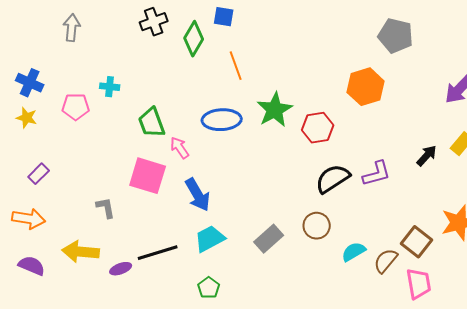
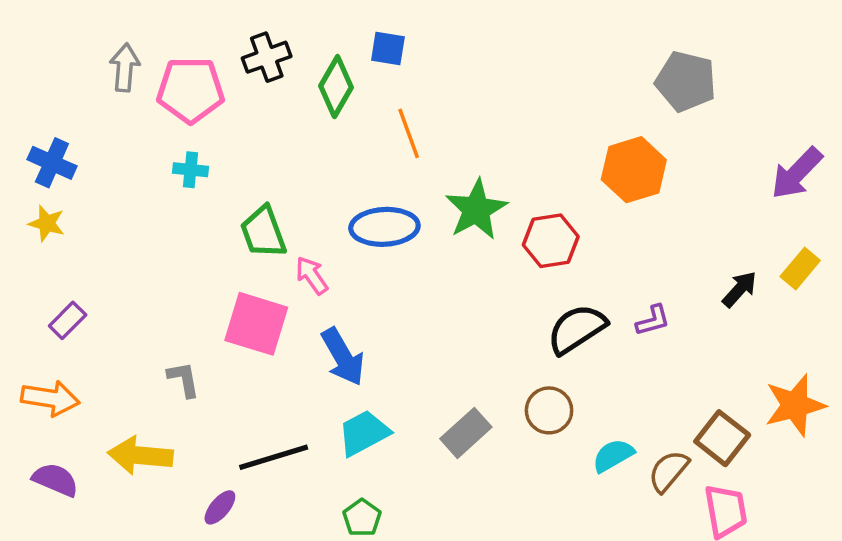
pink pentagon: (76, 107) -> (191, 90), moved, size x1.4
purple L-shape: (377, 174) -> (653, 320), size x0.7
purple ellipse: (121, 269) -> (220, 507), moved, turned -30

